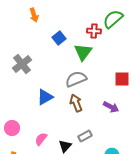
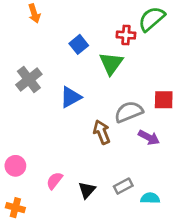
orange arrow: (34, 15) -> (34, 13), moved
gray semicircle: (76, 79) -> (129, 112), moved
blue triangle: (45, 97) -> (71, 97), moved
gray rectangle: (85, 136) -> (123, 186), moved

